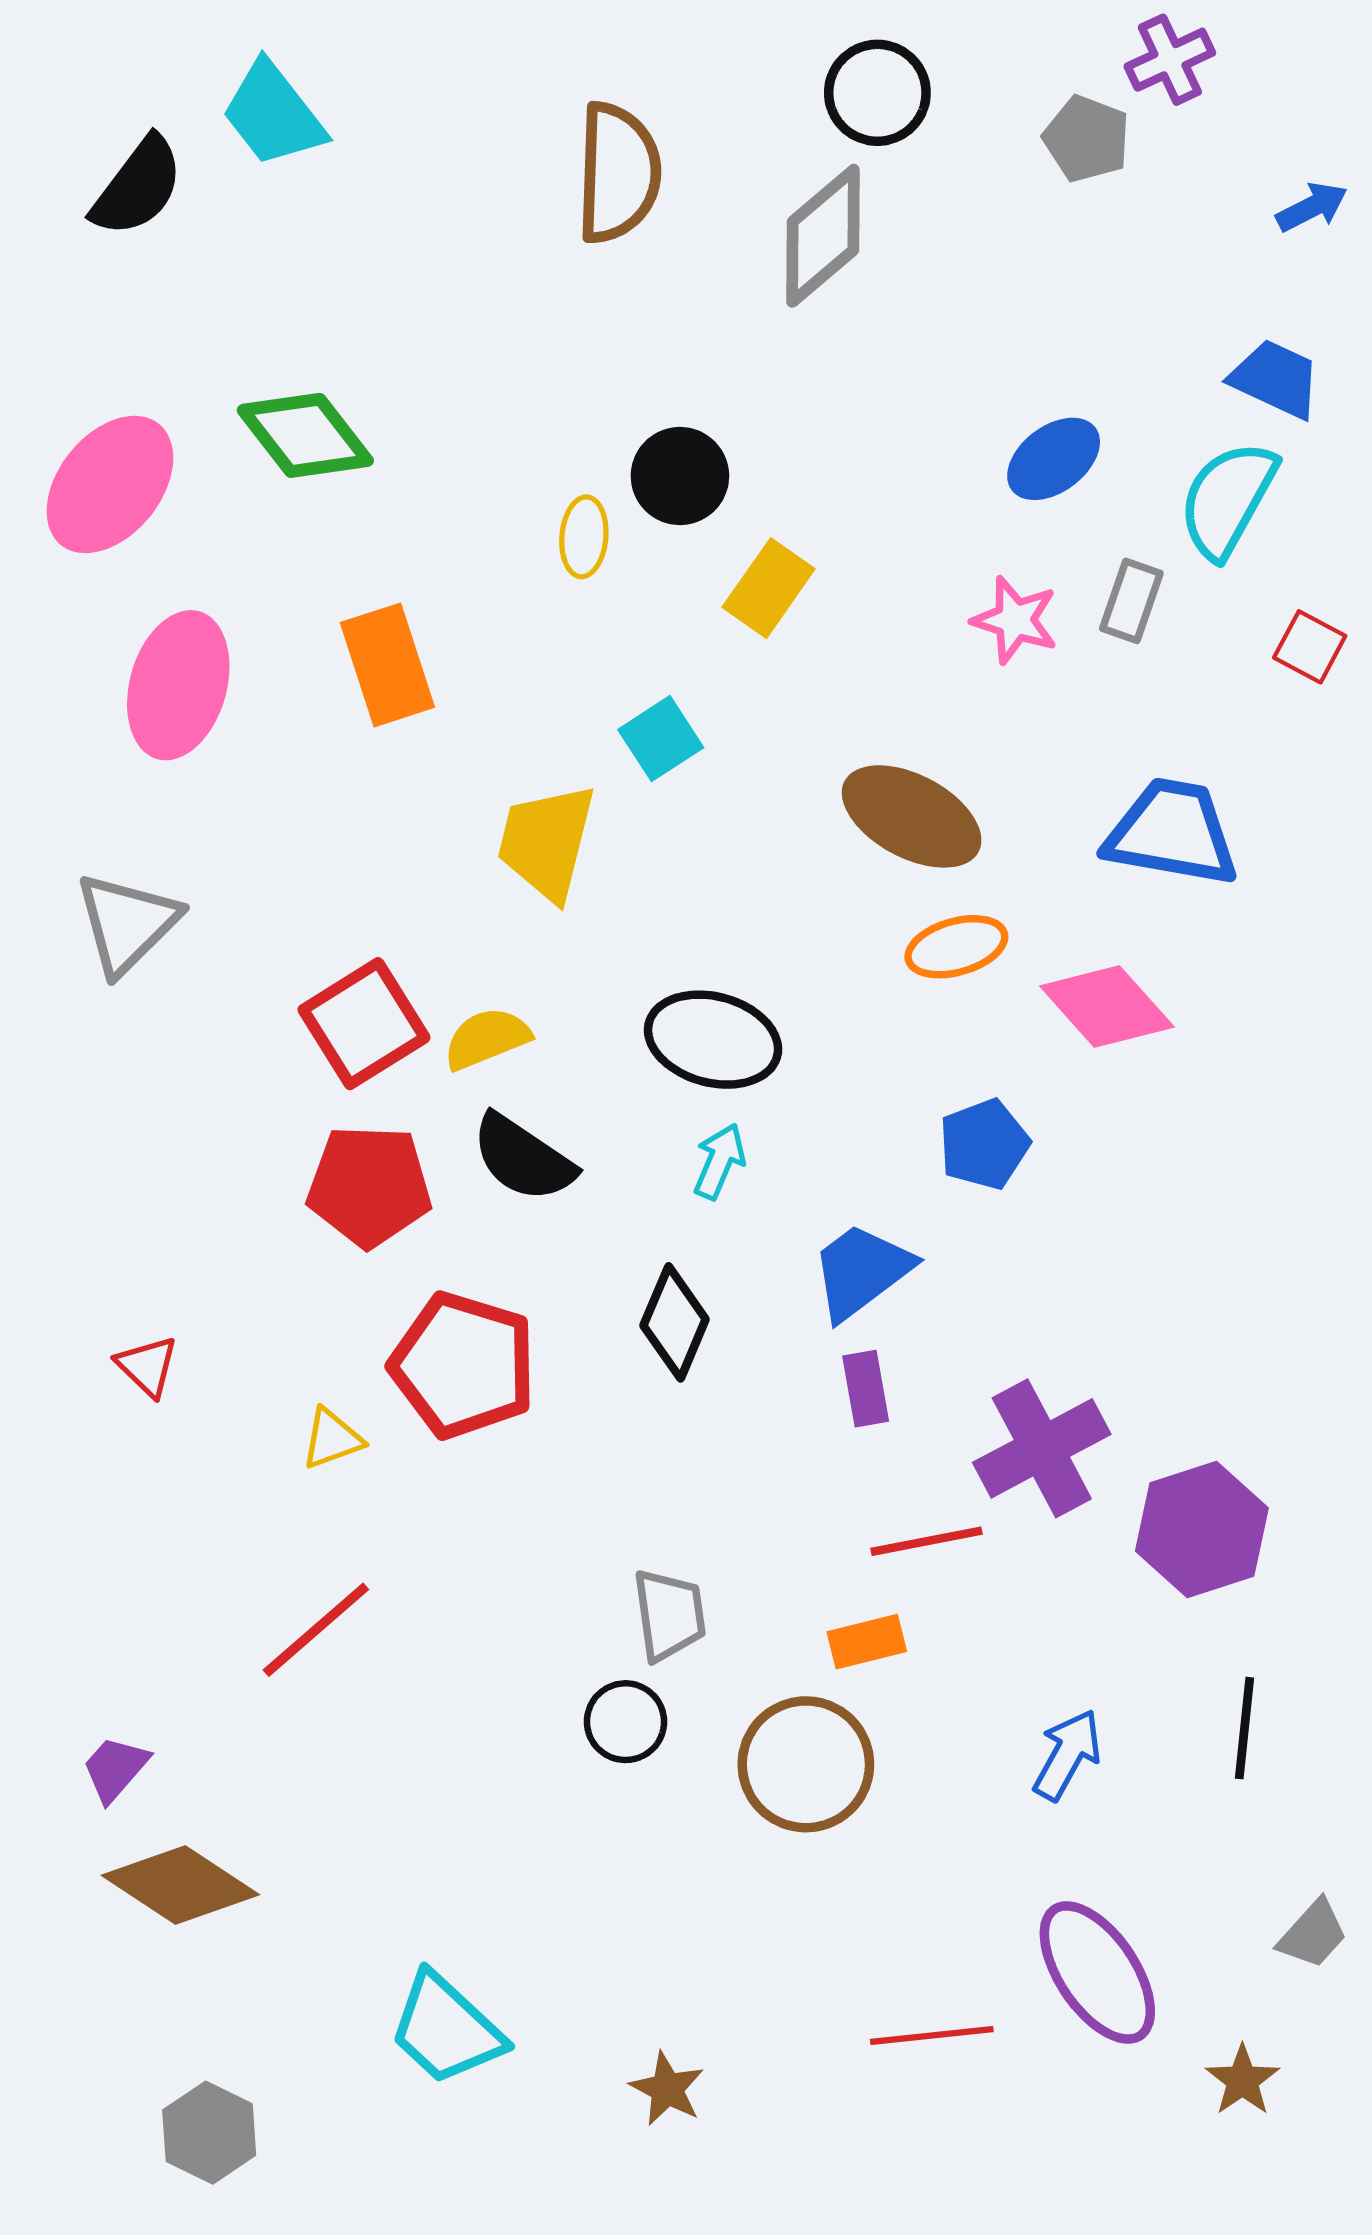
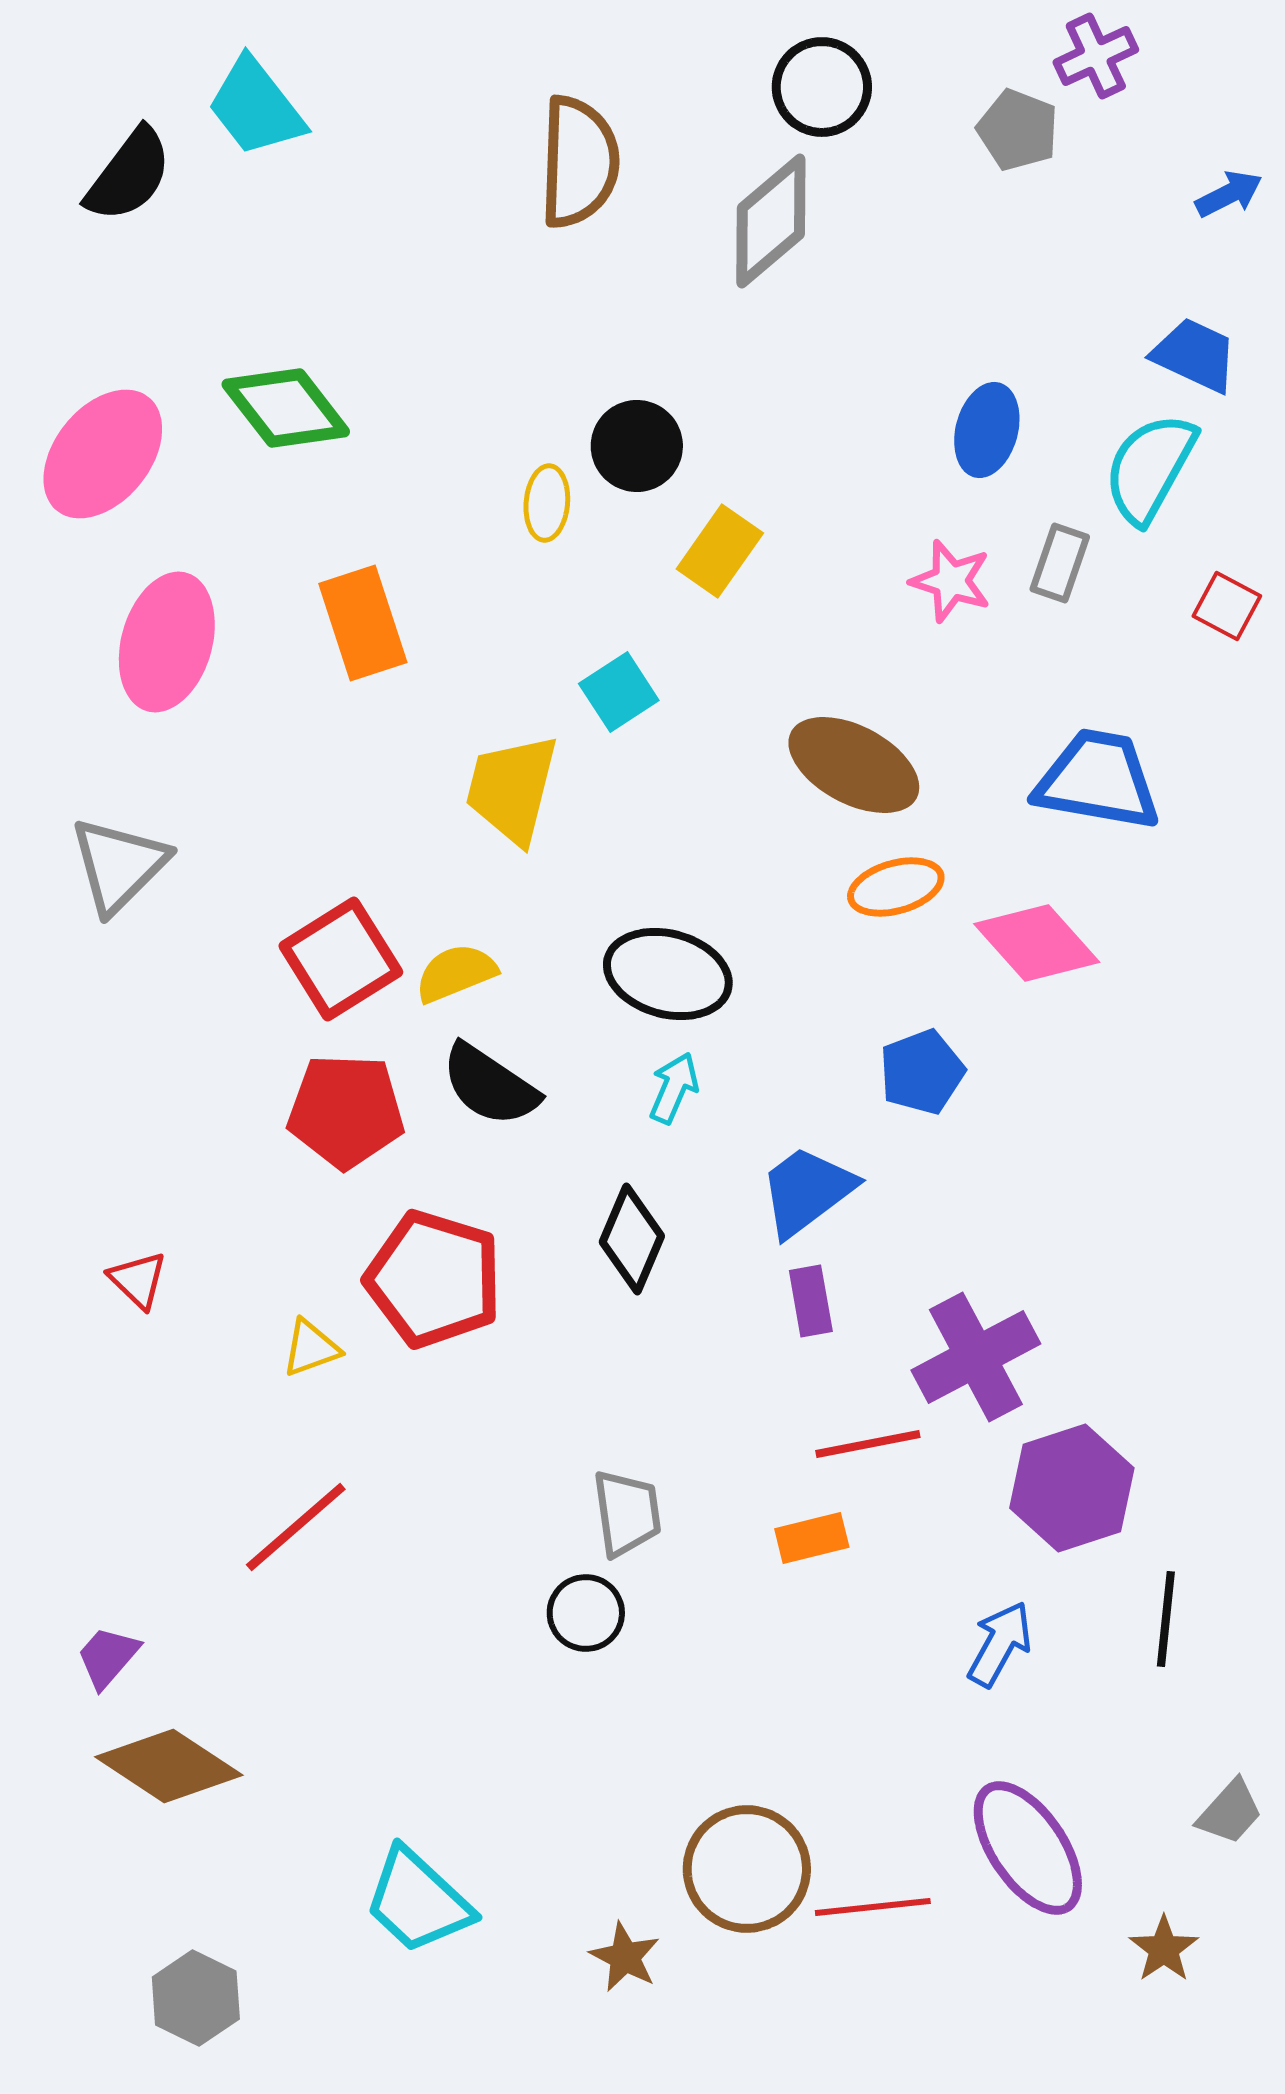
blue ellipse: (1054, 459) -> (987, 430), turned -38
purple hexagon: (1202, 1530) -> (1072, 1488), moved
brown circle: (806, 1764) -> (747, 1869), moved

